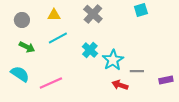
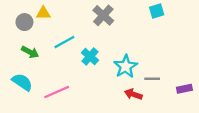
yellow triangle: (54, 15) -> (43, 13), moved
cyan cross: (90, 50) -> (90, 56), moved

